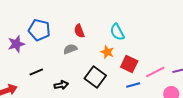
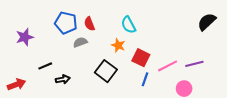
blue pentagon: (39, 30) -> (66, 23), moved
black arrow: (61, 85) -> (63, 79), moved
blue line: (133, 85) -> (145, 79), turned -56

